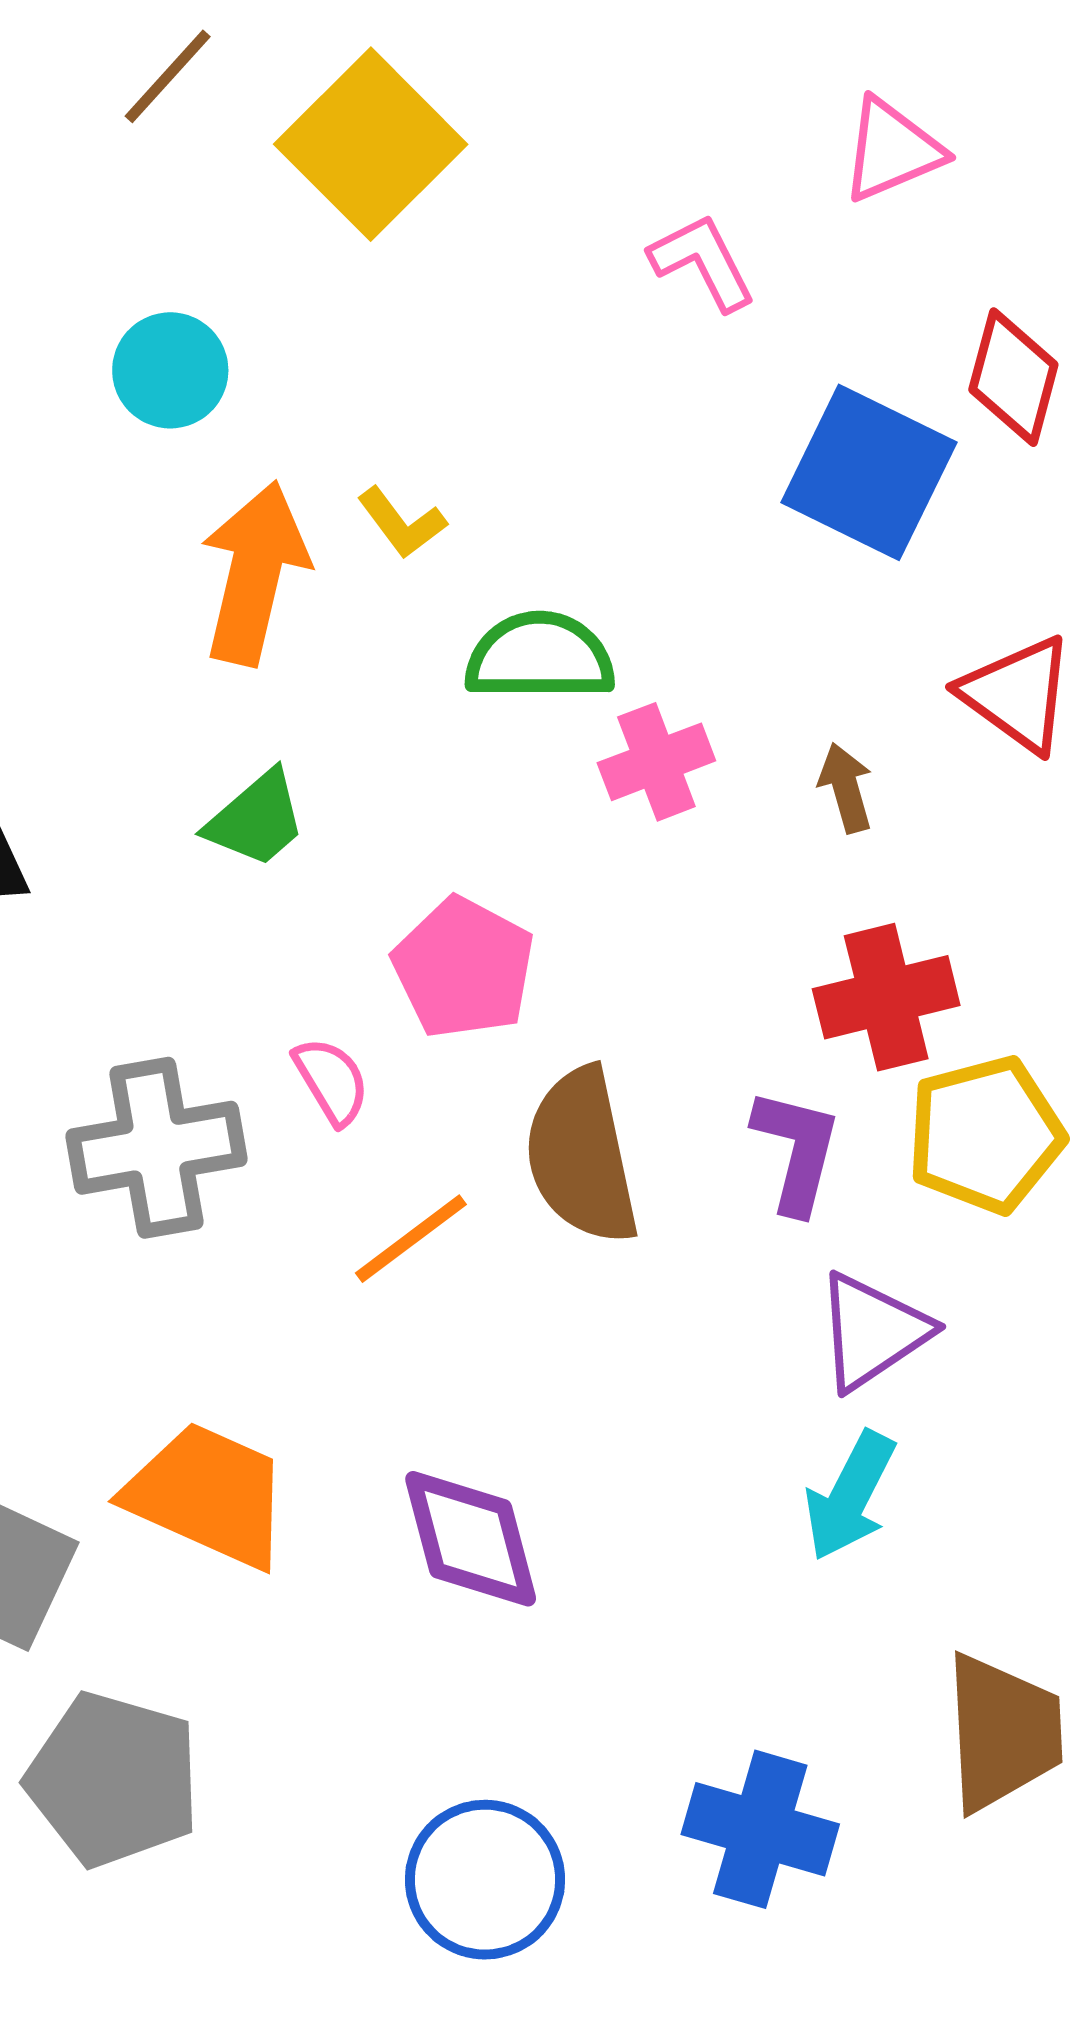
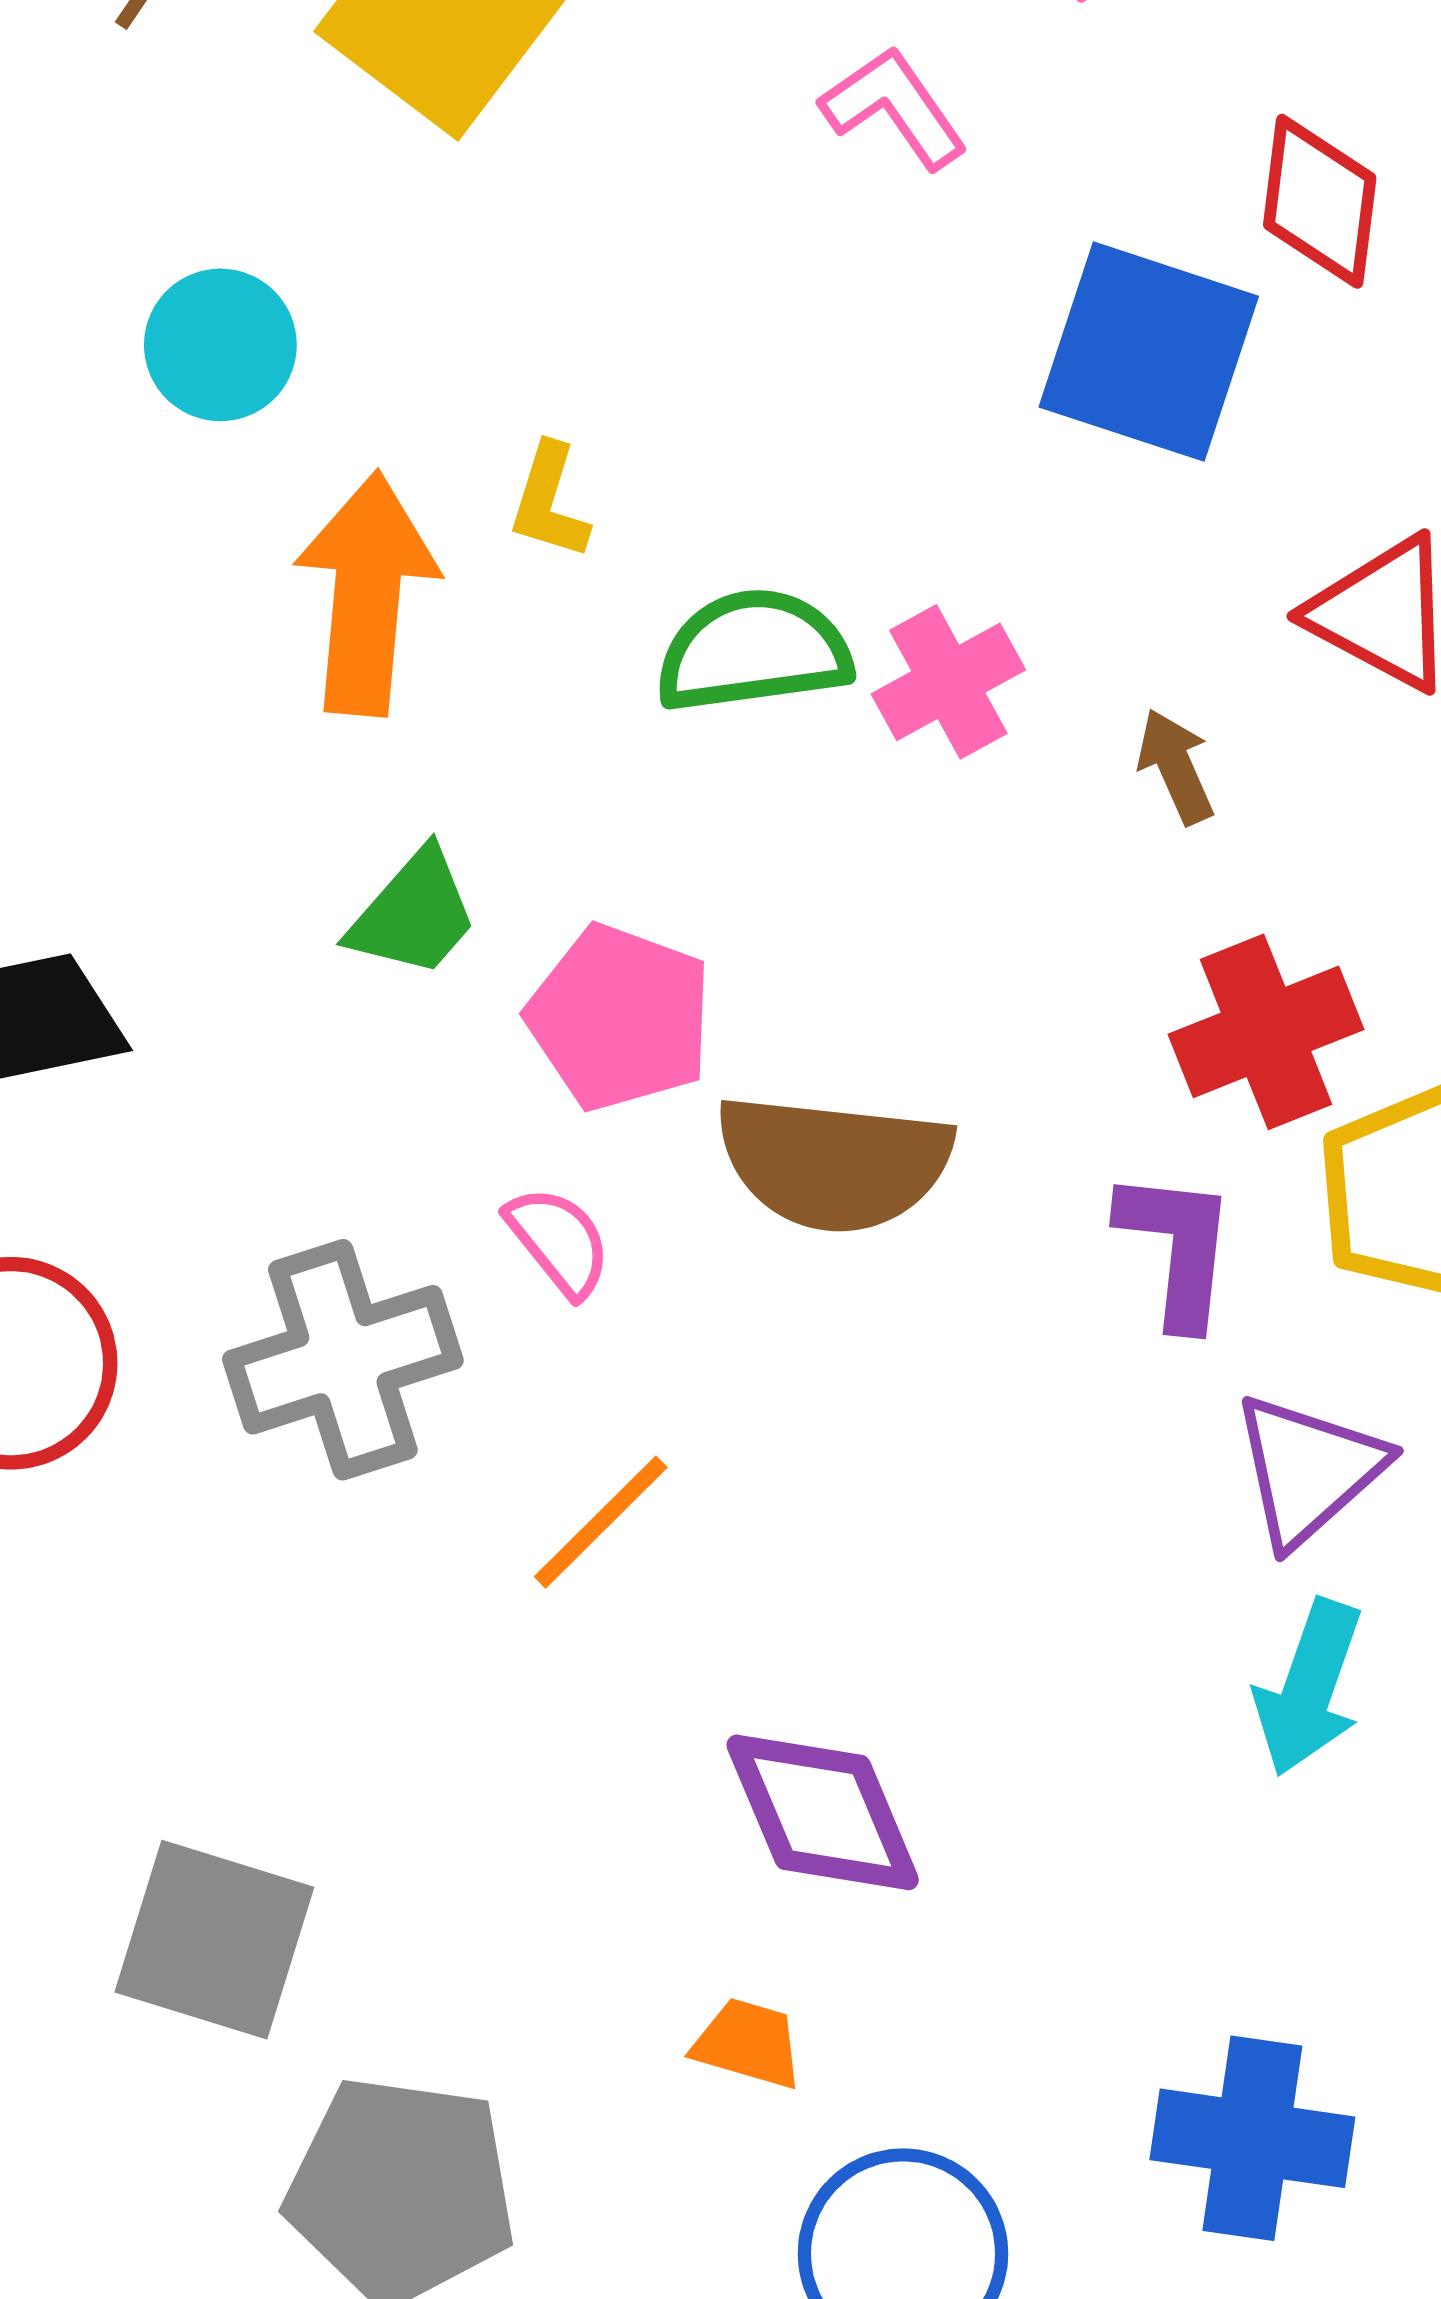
yellow L-shape: (402, 523) -> (549, 502), turned 62
pink cross: (656, 762) -> (948, 682), moved
pink pentagon: (464, 968) -> (620, 1017), moved
brown semicircle: (582, 1156) -> (834, 1163), moved, turned -64
orange line: (411, 1239) -> (601, 1522), moved
orange trapezoid: (208, 1495) -> (748, 2043), moved, size x0.5

